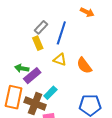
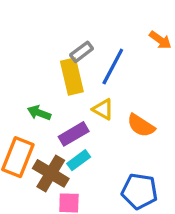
yellow rectangle: (38, 43) -> (72, 76), size x1.5
orange semicircle: (84, 65) -> (141, 126), turned -30
purple rectangle: (32, 76) -> (74, 134), moved

